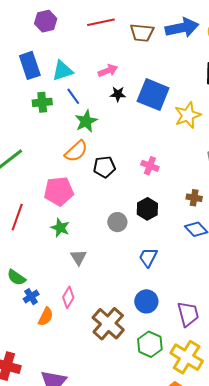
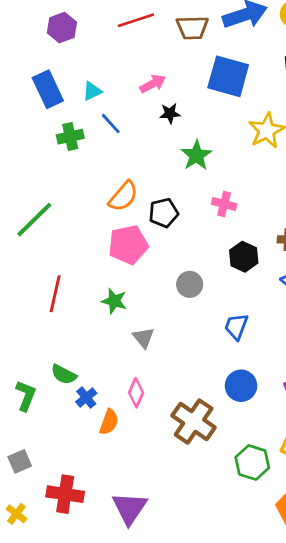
cyan triangle: (62, 71) -> (92, 91), size x0.7
blue square: (153, 95) -> (228, 76), moved
green star: (86, 121) -> (196, 155), moved
pink pentagon: (59, 191) -> (128, 245), moved
black hexagon: (147, 209) -> (244, 257), moved
green hexagon: (150, 344) -> (252, 462), moved

